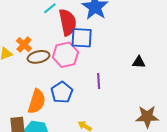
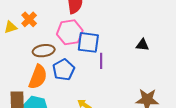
blue square: (82, 38) -> (88, 42), moved
brown ellipse: (39, 57) -> (44, 51), moved

